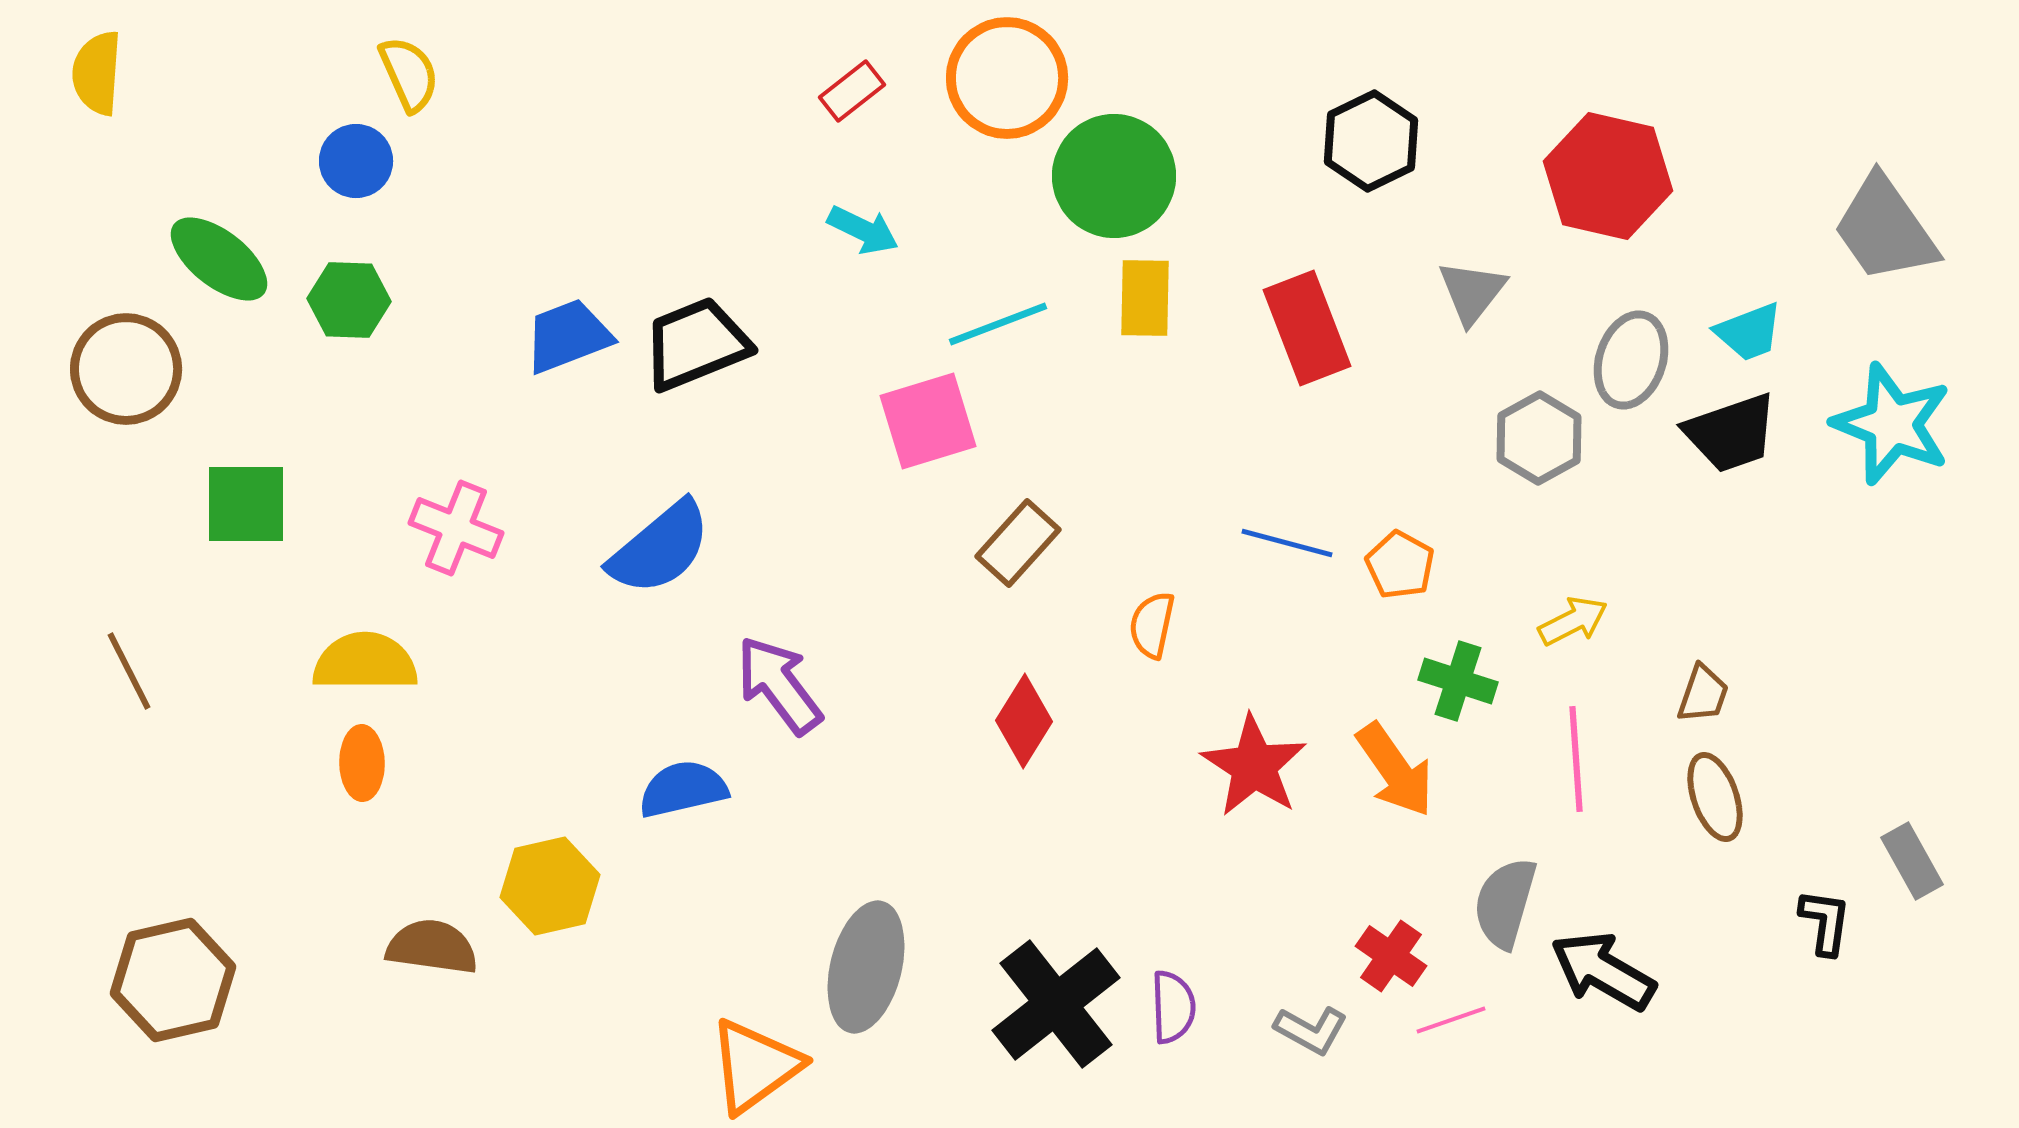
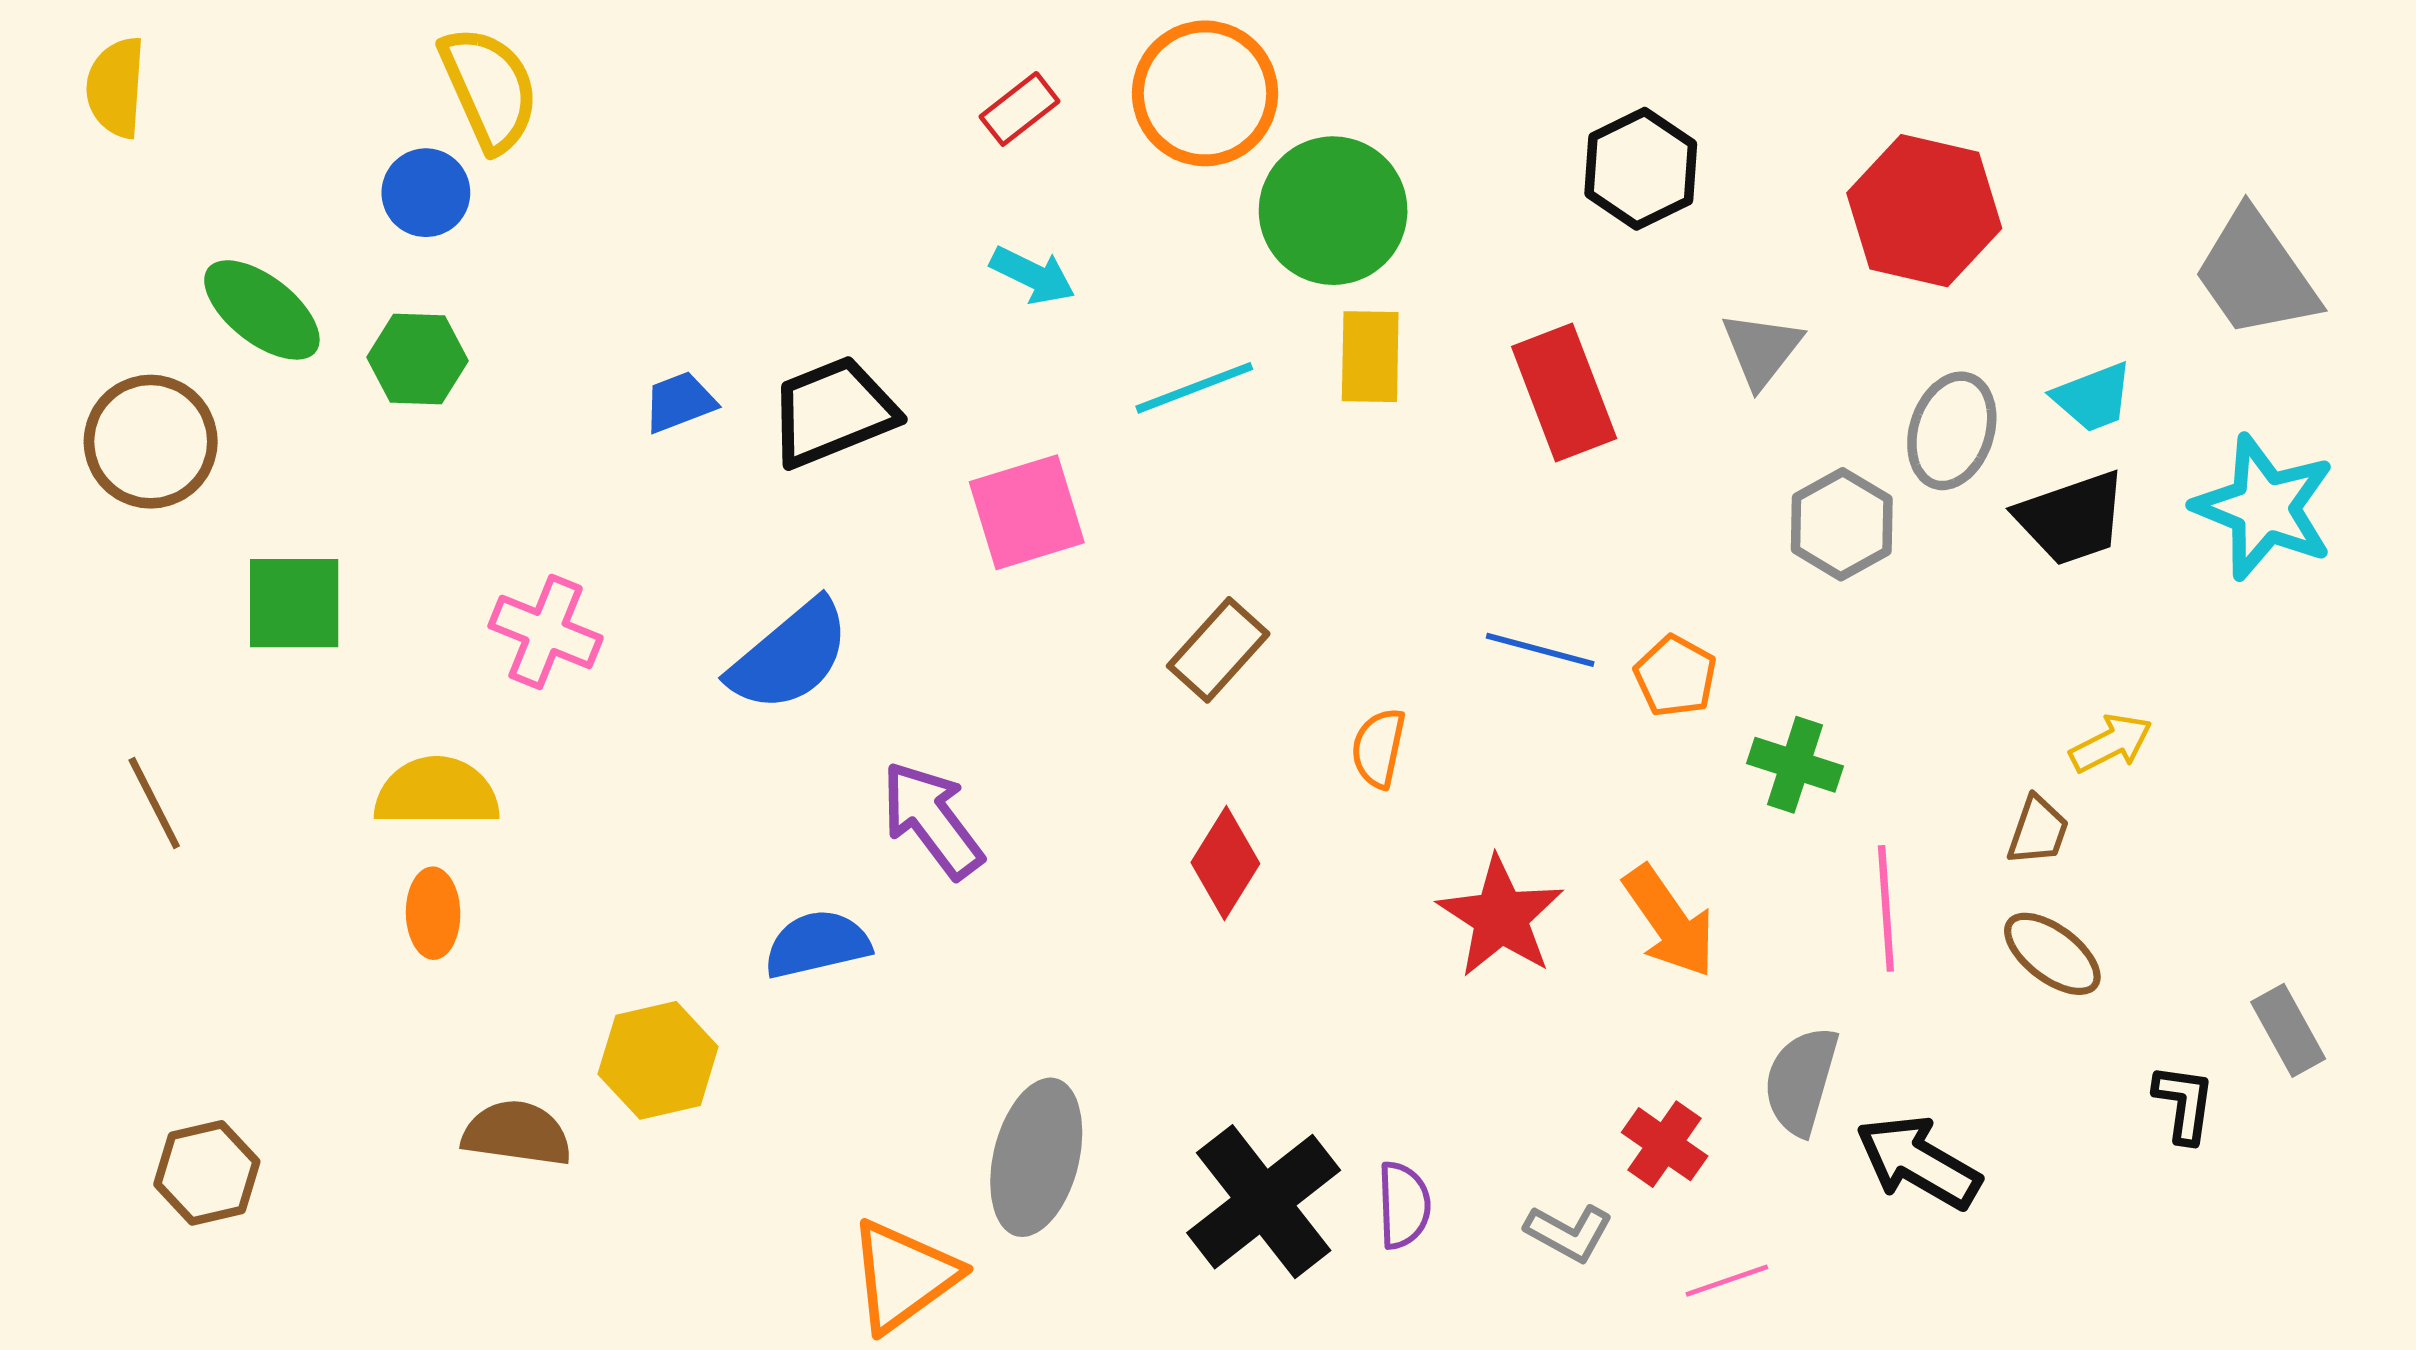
yellow semicircle: (409, 74) -> (489, 89), size x1.4
blue trapezoid: (568, 336) -> (680, 402), size x0.7
pink square: (928, 421) -> (1027, 512), moved
yellow arrow: (1573, 621) -> (2111, 743), moved
green cross: (1458, 681) -> (1795, 765), moved
brown ellipse: (1715, 797) -> (2052, 954), turned -34
brown hexagon: (173, 980) -> (207, 1173), size x0.7
pink line: (1451, 1020) -> (1727, 1281), moved

